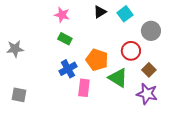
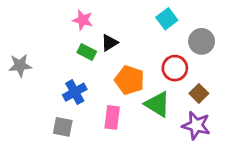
black triangle: (100, 12) -> (109, 43), moved
blue cross: (68, 69) -> (75, 92), moved
gray square: (19, 95) -> (63, 127), moved

